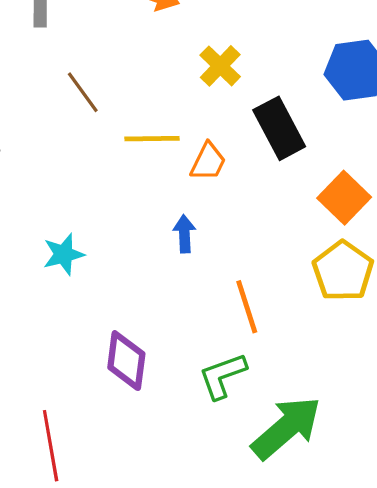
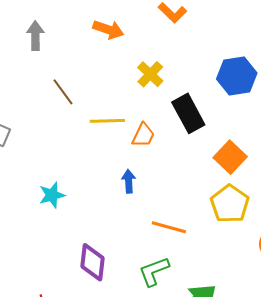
orange line: (247, 307) -> (169, 227), turned -56

